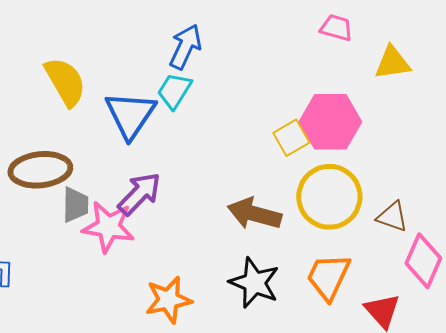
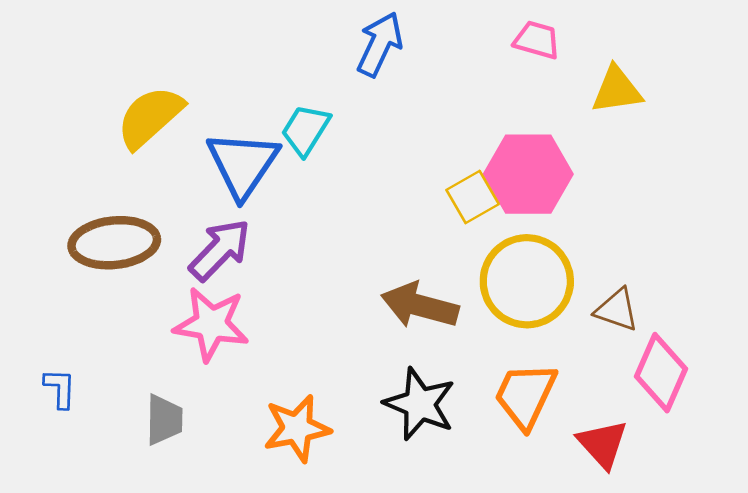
blue arrow: (185, 47) -> (380, 44), moved
yellow semicircle: (65, 82) -> (150, 117), turned -102
purple arrow: (139, 194) -> (220, 250), moved
gray trapezoid: (75, 205) -> (164, 420), moved

